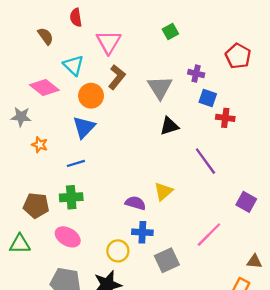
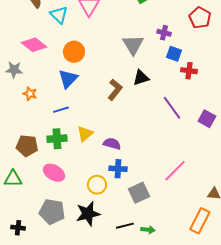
cyan triangle: (74, 65) -> (59, 15), moved
brown L-shape: (117, 77) -> (115, 90), moved
yellow triangle: (163, 191) -> (85, 134), moved
purple square: (246, 202) -> (207, 119), moved

